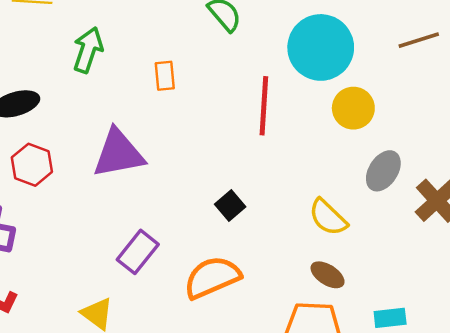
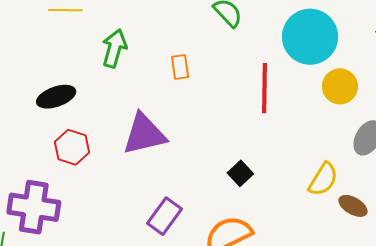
yellow semicircle: (328, 217) -> (323, 179), turned -99
brown ellipse: (328, 275) -> (353, 206), moved

